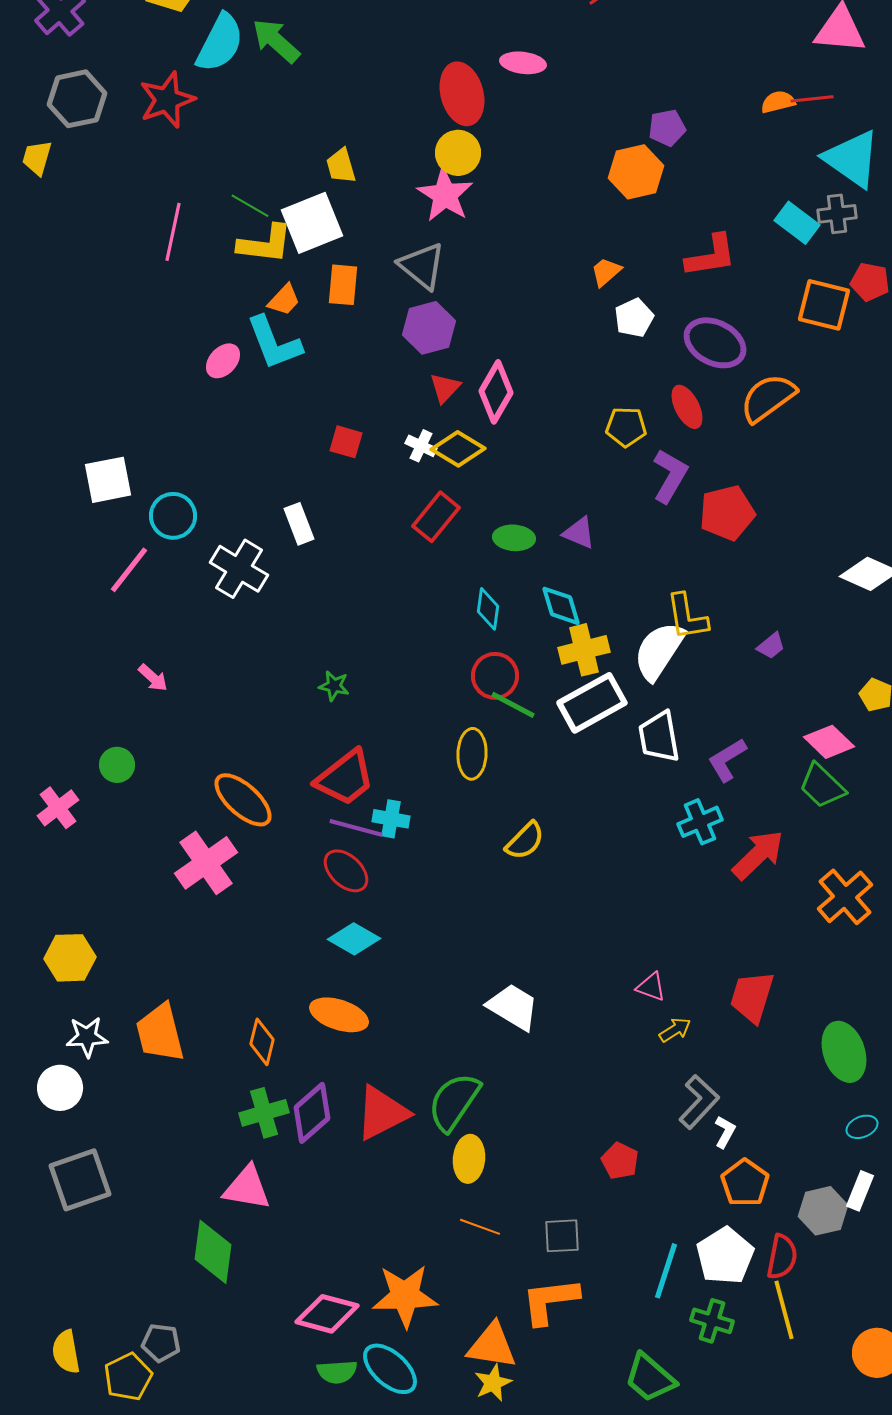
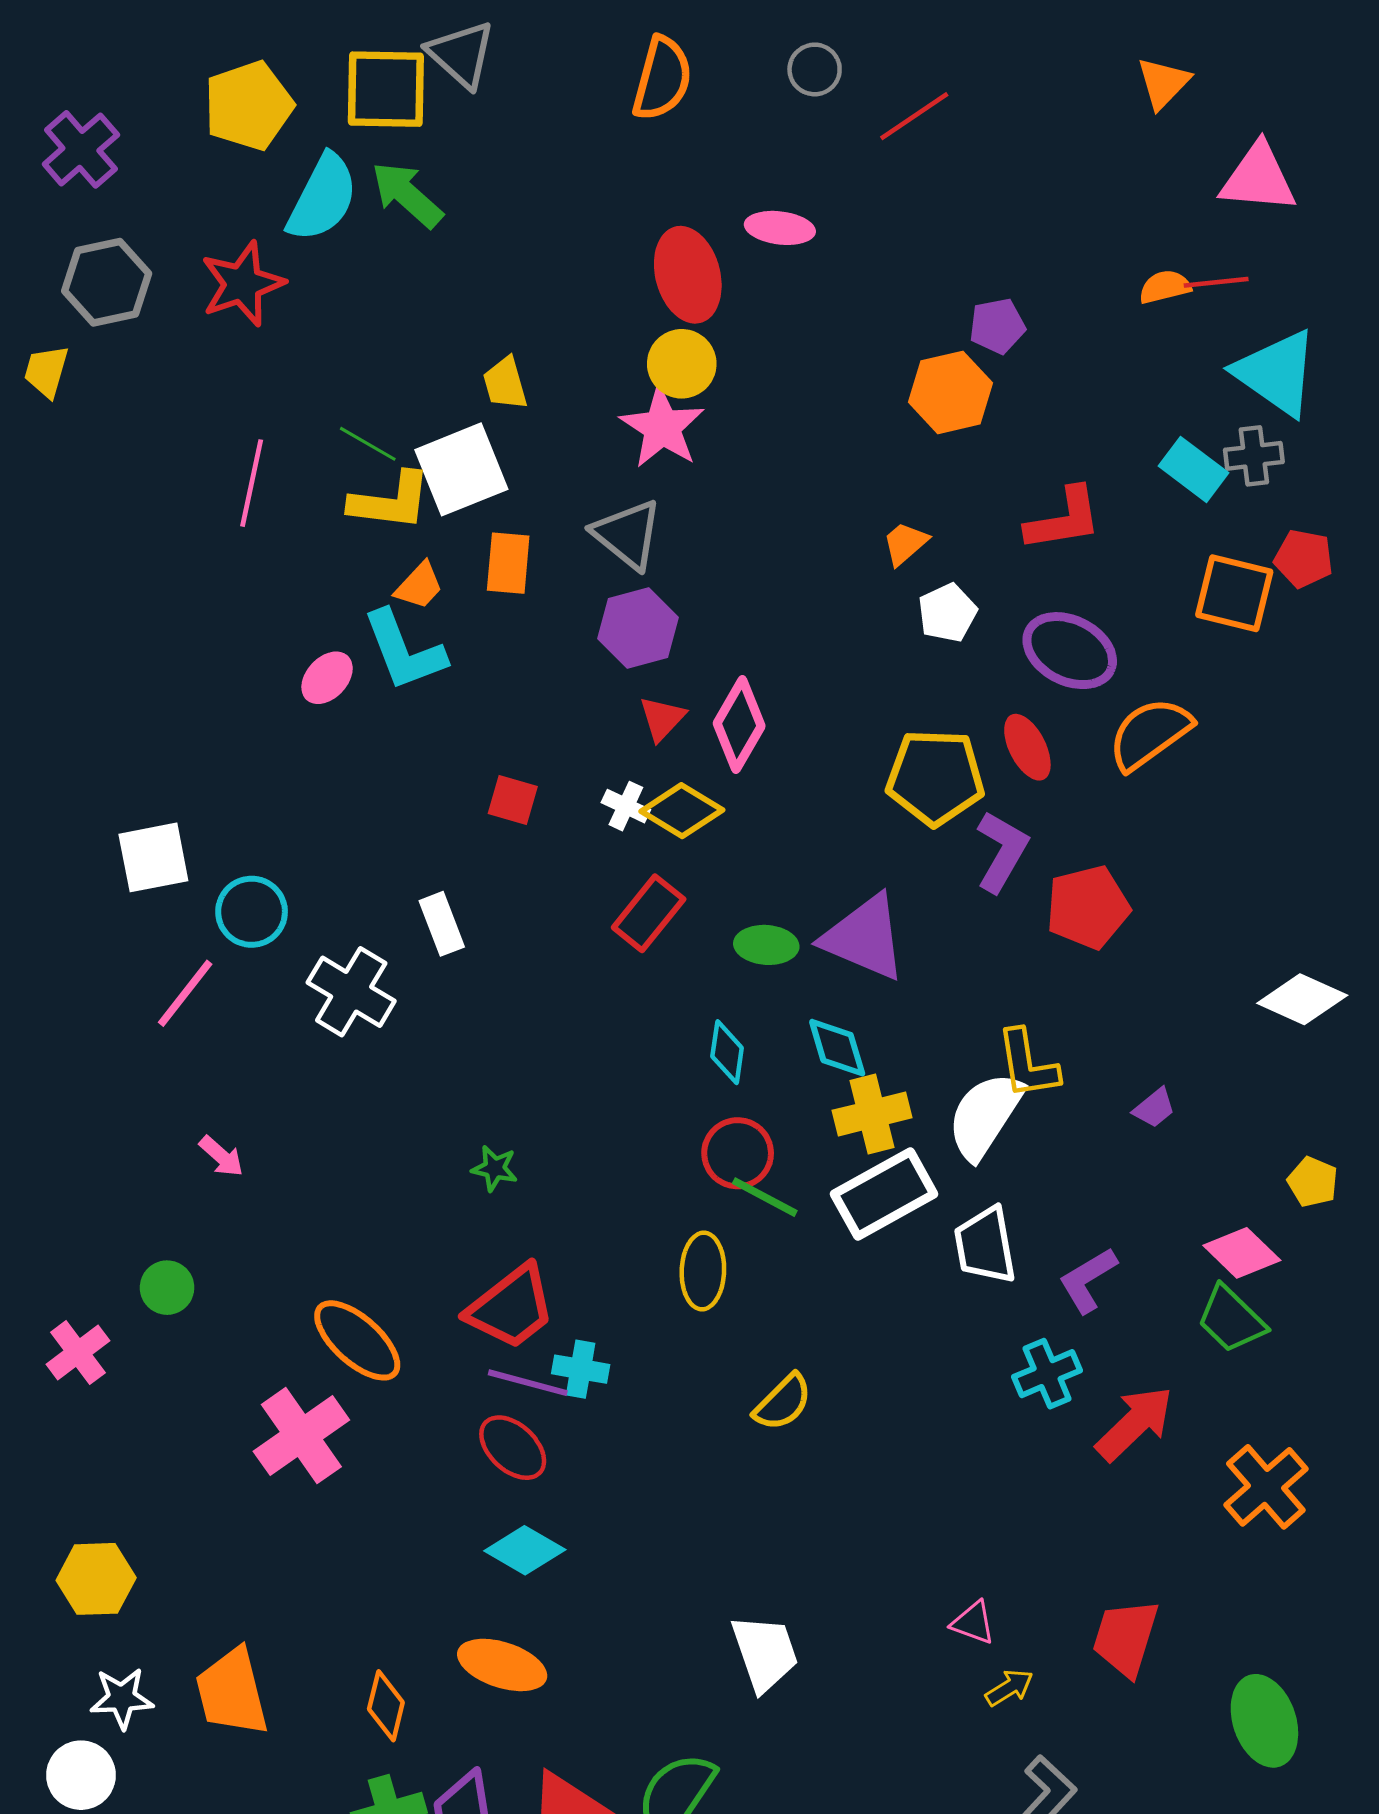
yellow pentagon: (626, 427) -> (935, 777), size x1.6
purple triangle: (579, 533) -> (864, 937), size x1.8
white trapezoid: (513, 1007) -> (765, 1653), turned 40

